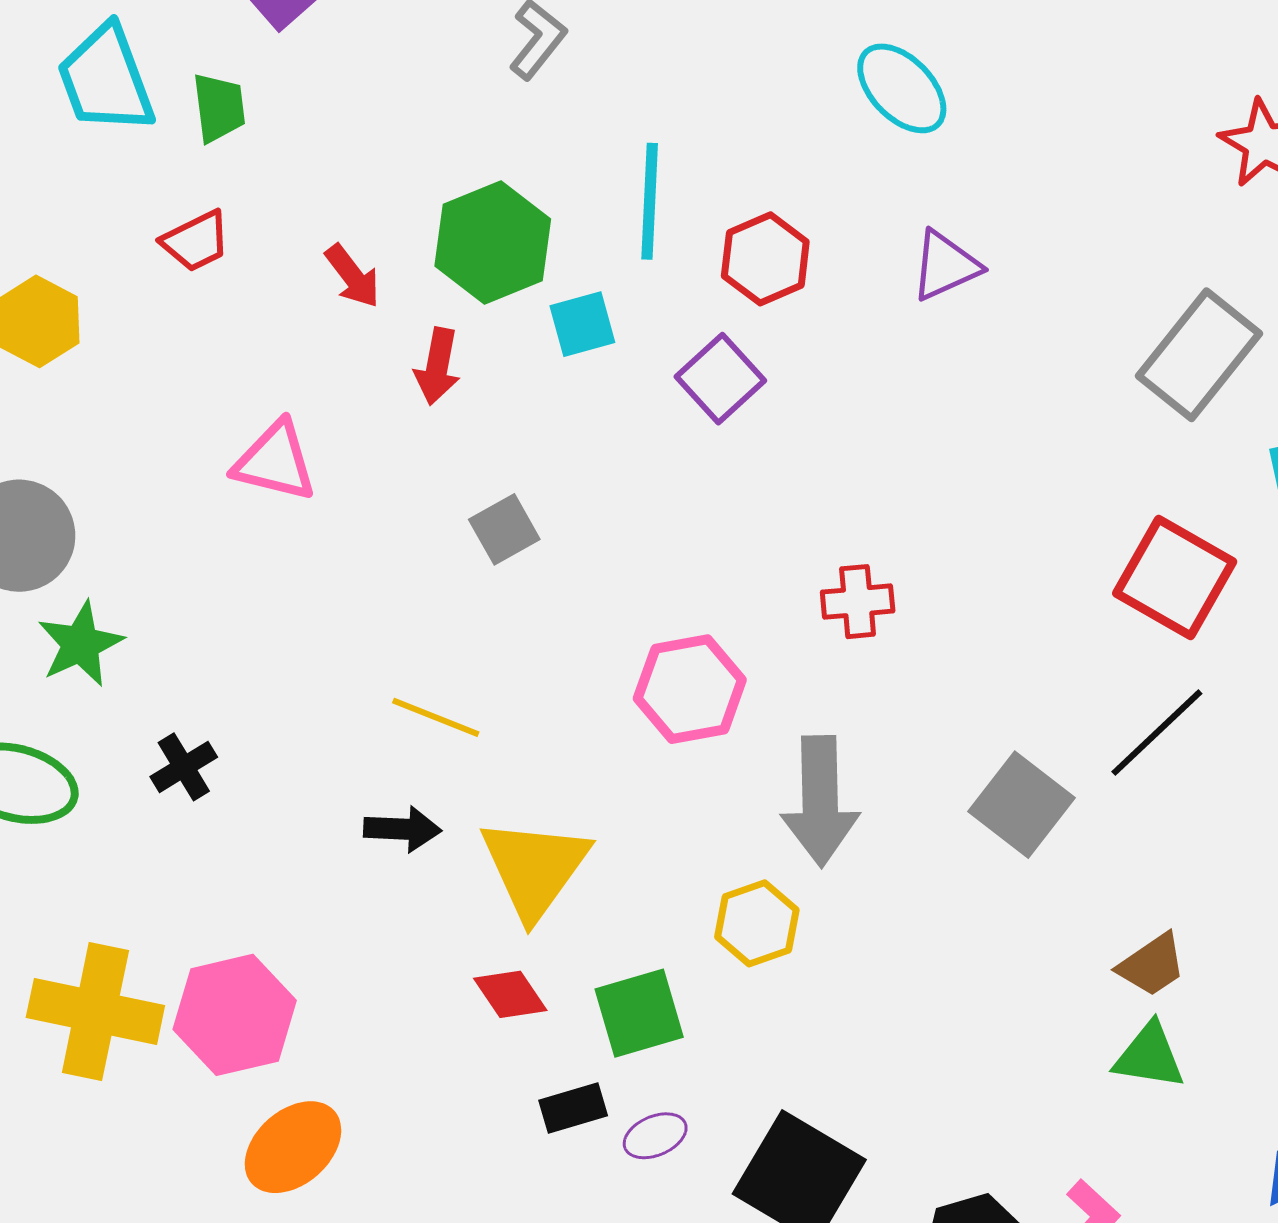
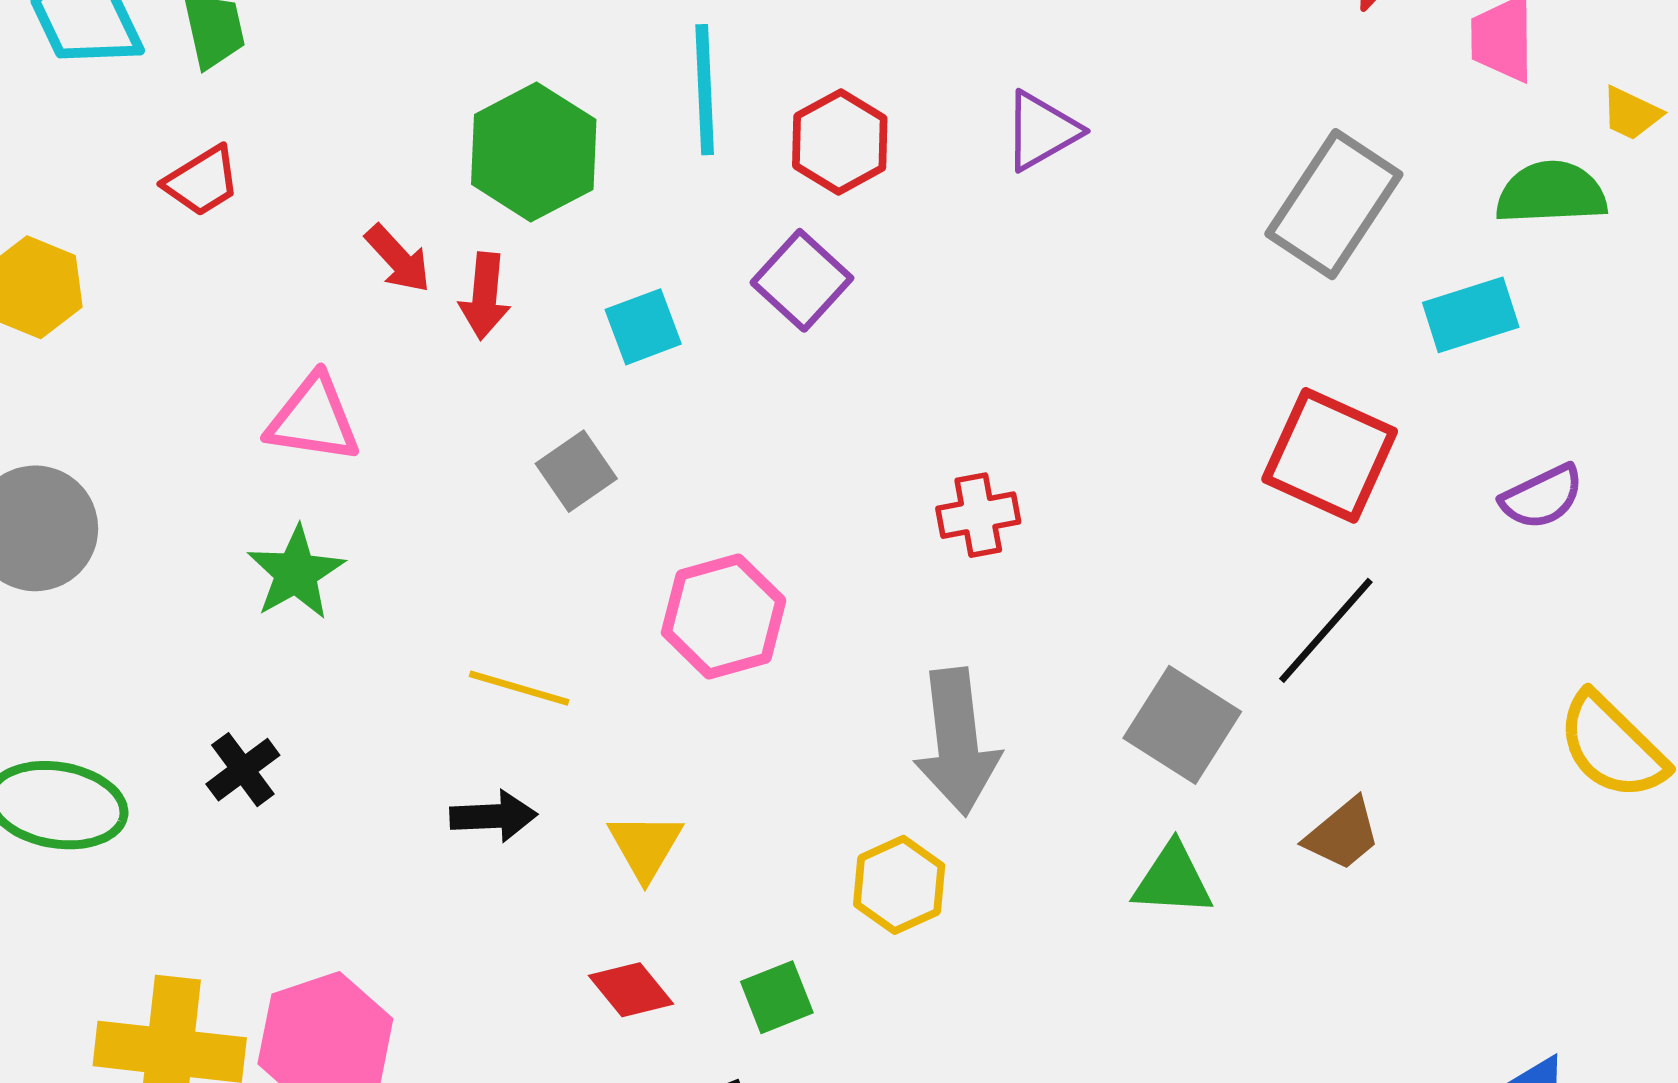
red arrow: (353, 276) -> (398, 259), moved
cyan square: (582, 324) -> (643, 327), moved
green star: (80, 644) -> (296, 573), moved
pink hexagon: (690, 689) -> (724, 616), moved
yellow triangle: (535, 868) -> (645, 846), size x0.6
brown trapezoid: (1152, 965) -> (1343, 834), moved
green square: (639, 1013) -> (777, 997), size x0.7
green triangle: (1149, 1056) -> (1173, 880), moved

